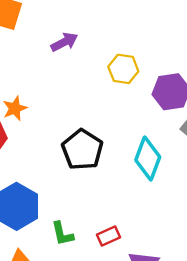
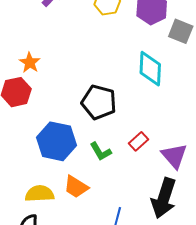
black pentagon: (82, 150) -> (99, 102), moved

